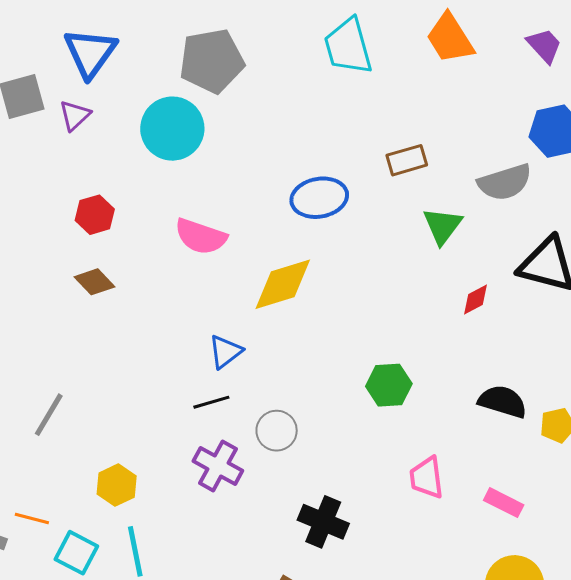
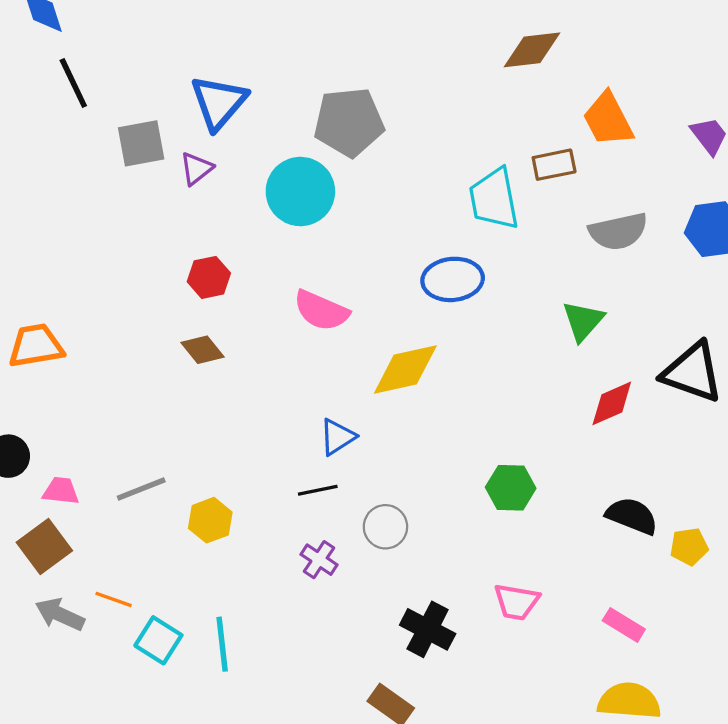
cyan trapezoid: (348, 46) -> (494, 199), moved
brown rectangle: (407, 160) -> (554, 165), moved
gray semicircle: (505, 182) -> (618, 231), moved
red diamond: (475, 300) -> (612, 403), size x1.4
gray line: (49, 415) -> (141, 489), turned 33
purple cross: (218, 466) -> (319, 560), size x0.7
pink trapezoid: (427, 478) -> (517, 602), moved, turned -78
yellow hexagon: (117, 485) -> (210, 520), moved

